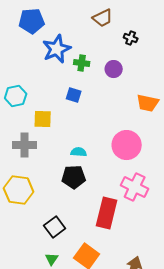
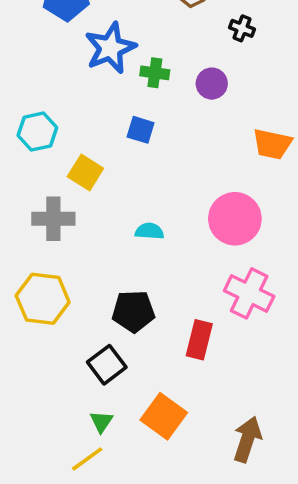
yellow square: (43, 119) -> (85, 172), turned 30
black pentagon: (74, 177) -> (133, 311), moved
red rectangle: (107, 213) -> (199, 340), size x0.7

